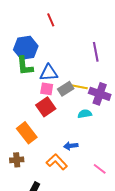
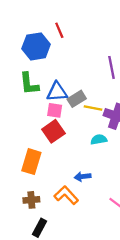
blue hexagon: (26, 48) -> (36, 46), moved
gray rectangle: (66, 89) -> (77, 99), moved
orange rectangle: (27, 133) -> (31, 162), turned 55
brown cross: (17, 160) -> (31, 200), moved

